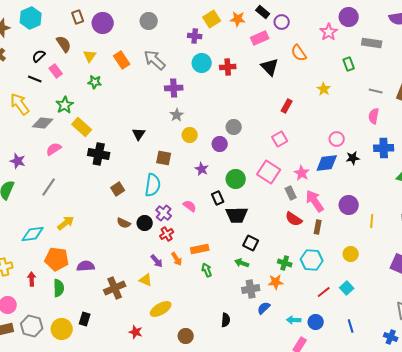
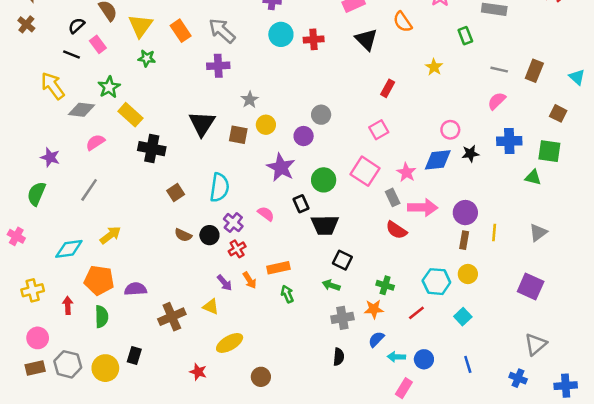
yellow triangle: (90, 56) -> (140, 26), size x1.5
purple cross: (174, 88) -> (218, 66), moved
pink semicircle: (374, 116) -> (497, 101), turned 35
black triangle: (139, 134) -> (202, 123), size x1.6
brown square: (164, 158) -> (238, 135), moved
purple star: (202, 169) -> (281, 167), size x1.6
pink arrow: (315, 201) -> (423, 208), turned 125
brown rectangle: (318, 227) -> (464, 240), moved
cyan hexagon: (312, 260) -> (436, 282), moved
red line: (324, 292) -> (416, 313), moved
blue semicircle: (264, 308) -> (376, 339), moved
black semicircle: (226, 320) -> (339, 357), moved

